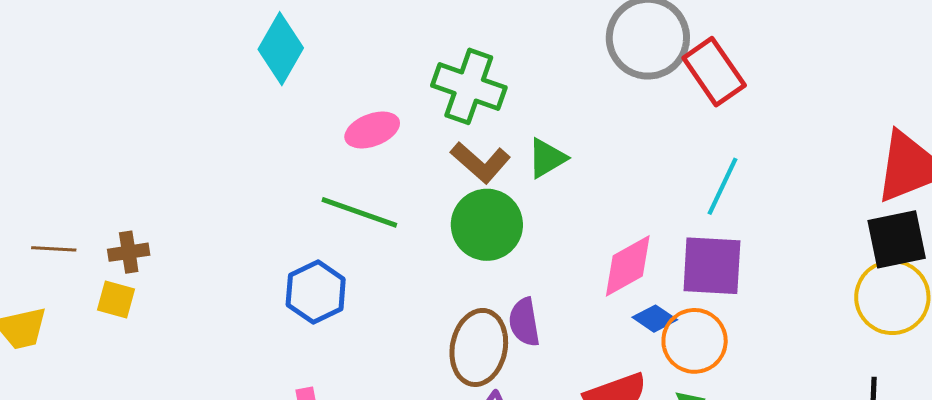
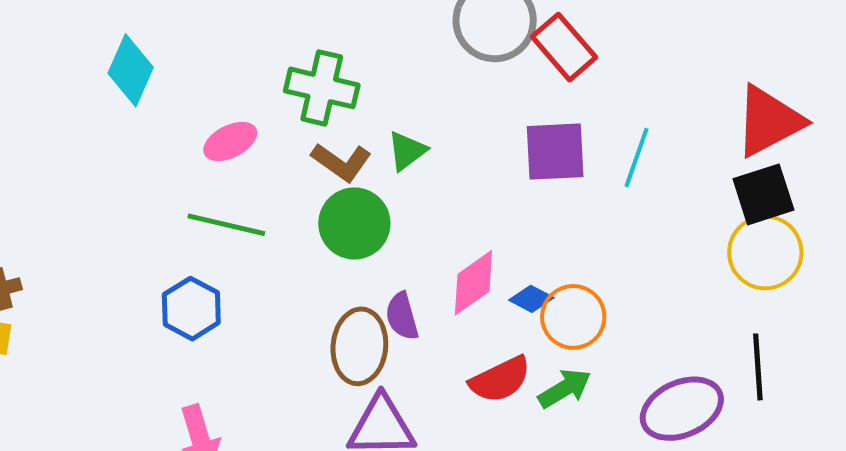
cyan line: (722, 186) -> (637, 158), moved
pink diamond: (628, 266) -> (473, 283), moved
purple square: (712, 266) -> (555, 152), moved

